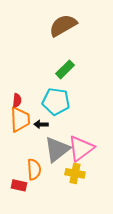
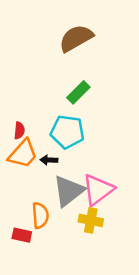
orange trapezoid: (20, 119) -> (23, 154), turned 44

